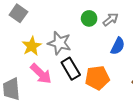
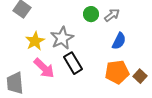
gray star: (59, 43) -> (62, 38), turned 30
orange pentagon: (97, 78) -> (117, 72), moved

